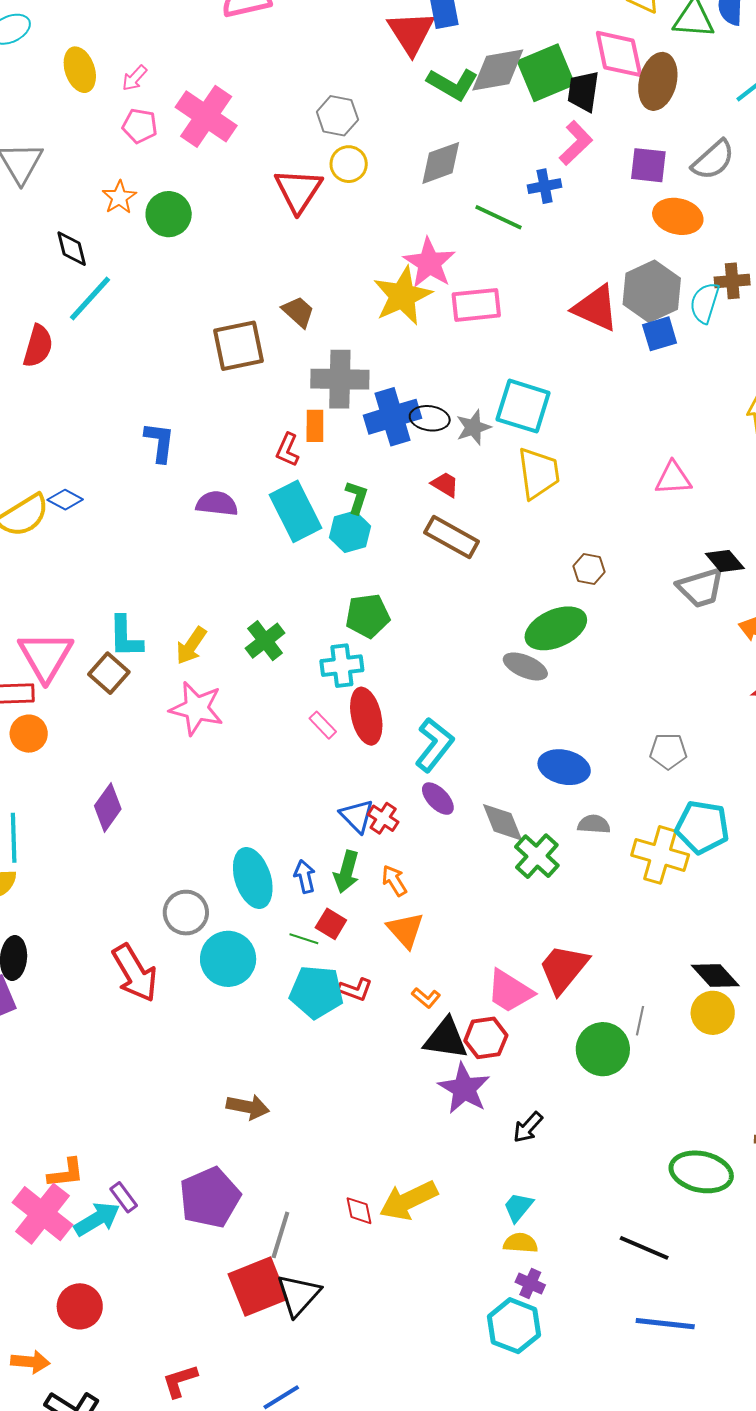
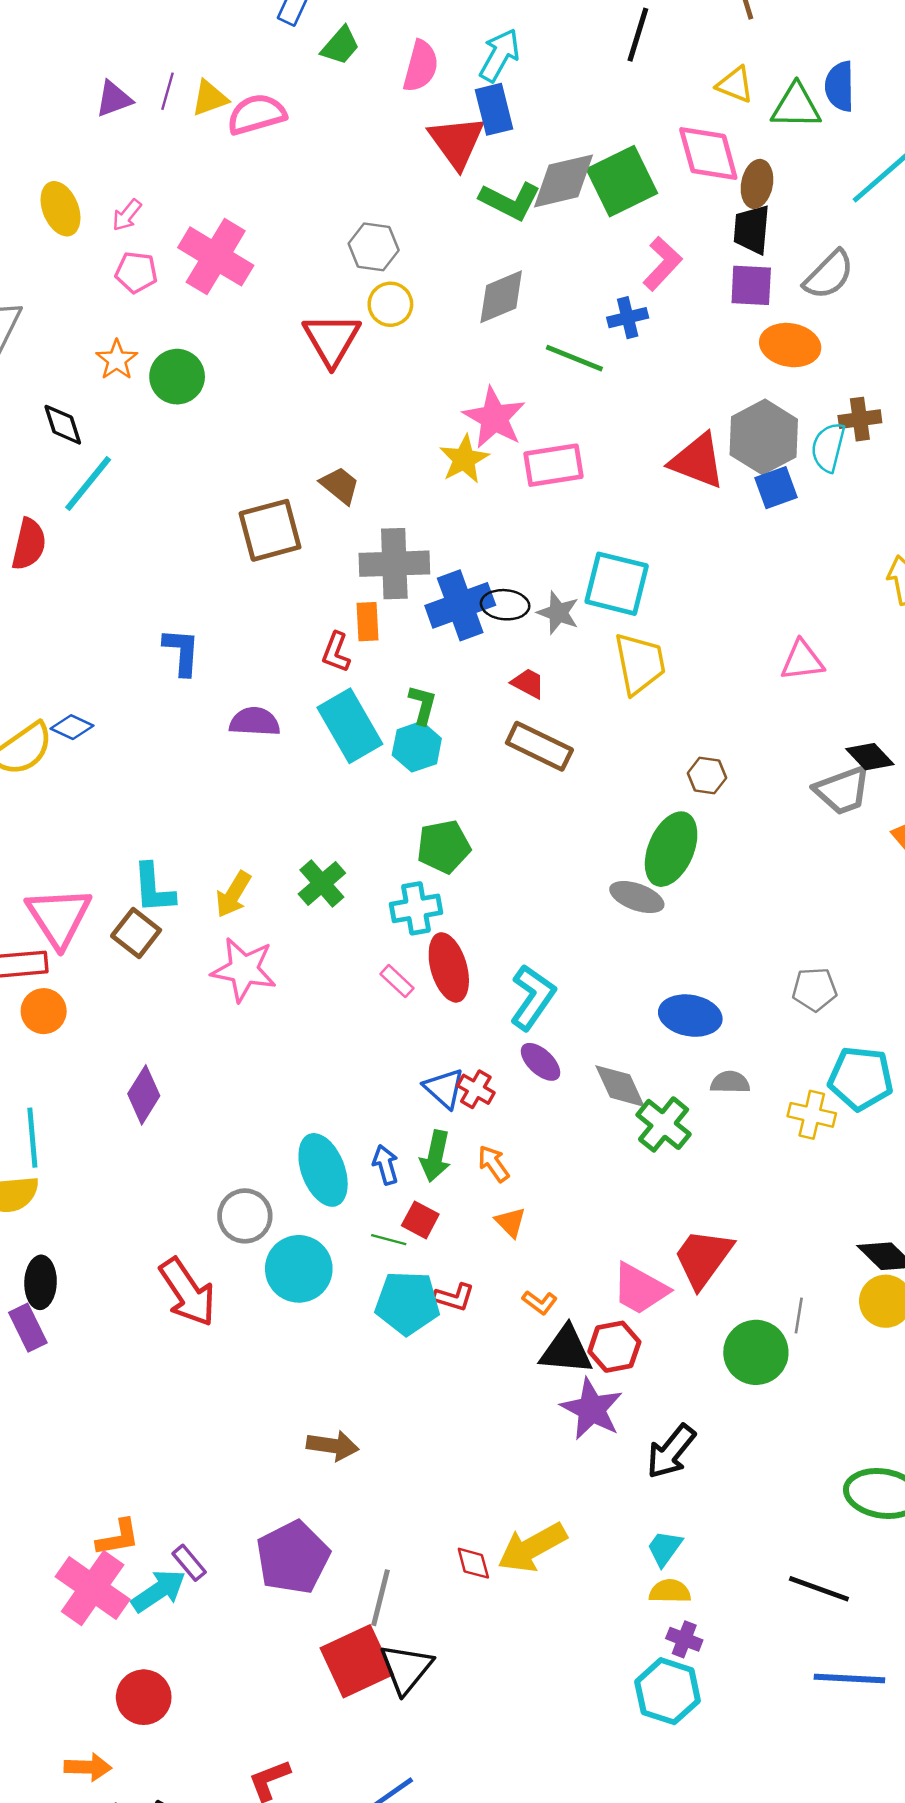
brown ellipse: (658, 81) -> (757, 184), size x0.7
black trapezoid: (583, 91) -> (752, 230), moved
yellow star: (402, 296) -> (464, 459), size x0.7
gray star: (473, 427) -> (558, 613), turned -30
green ellipse: (556, 628) -> (671, 849), turned -40
yellow cross: (660, 855) -> (812, 1115), size x0.7
orange triangle: (406, 930) -> (510, 1222), size x0.7
black arrow: (528, 1127) -> (671, 1451), size x1.4

